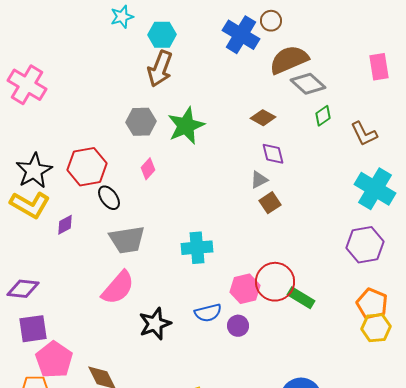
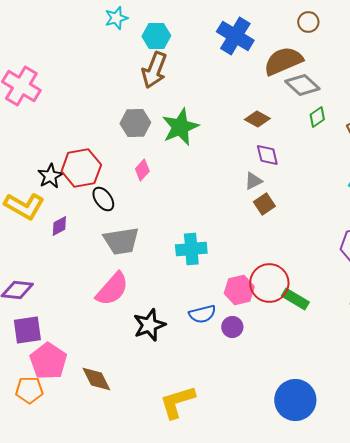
brown circle: (271, 21) -> (308, 22), moved
black star: (34, 171) -> (50, 176), moved, size x0.7

